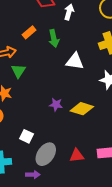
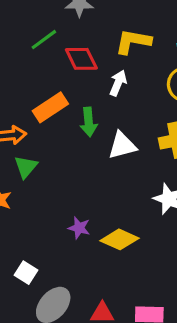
orange rectangle: (29, 32) -> (50, 107), size x1.5
white triangle: (75, 61) -> (122, 145), moved, turned -30

